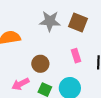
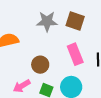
pink rectangle: (76, 56) -> (75, 54), size x1.5

